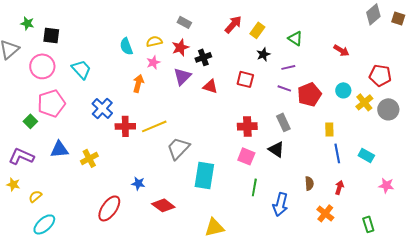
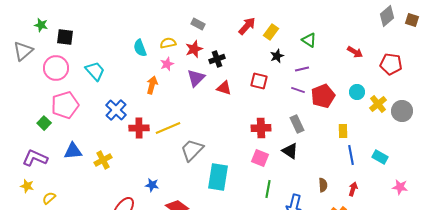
red pentagon: (380, 75) -> (391, 64), moved

